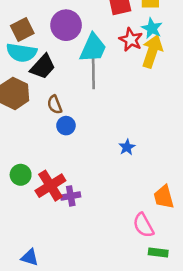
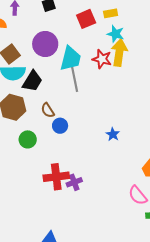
red star: (131, 40) -> (102, 59), moved
green circle: (21, 175) -> (28, 139), moved
red cross: (50, 186) -> (56, 177), turned 35

